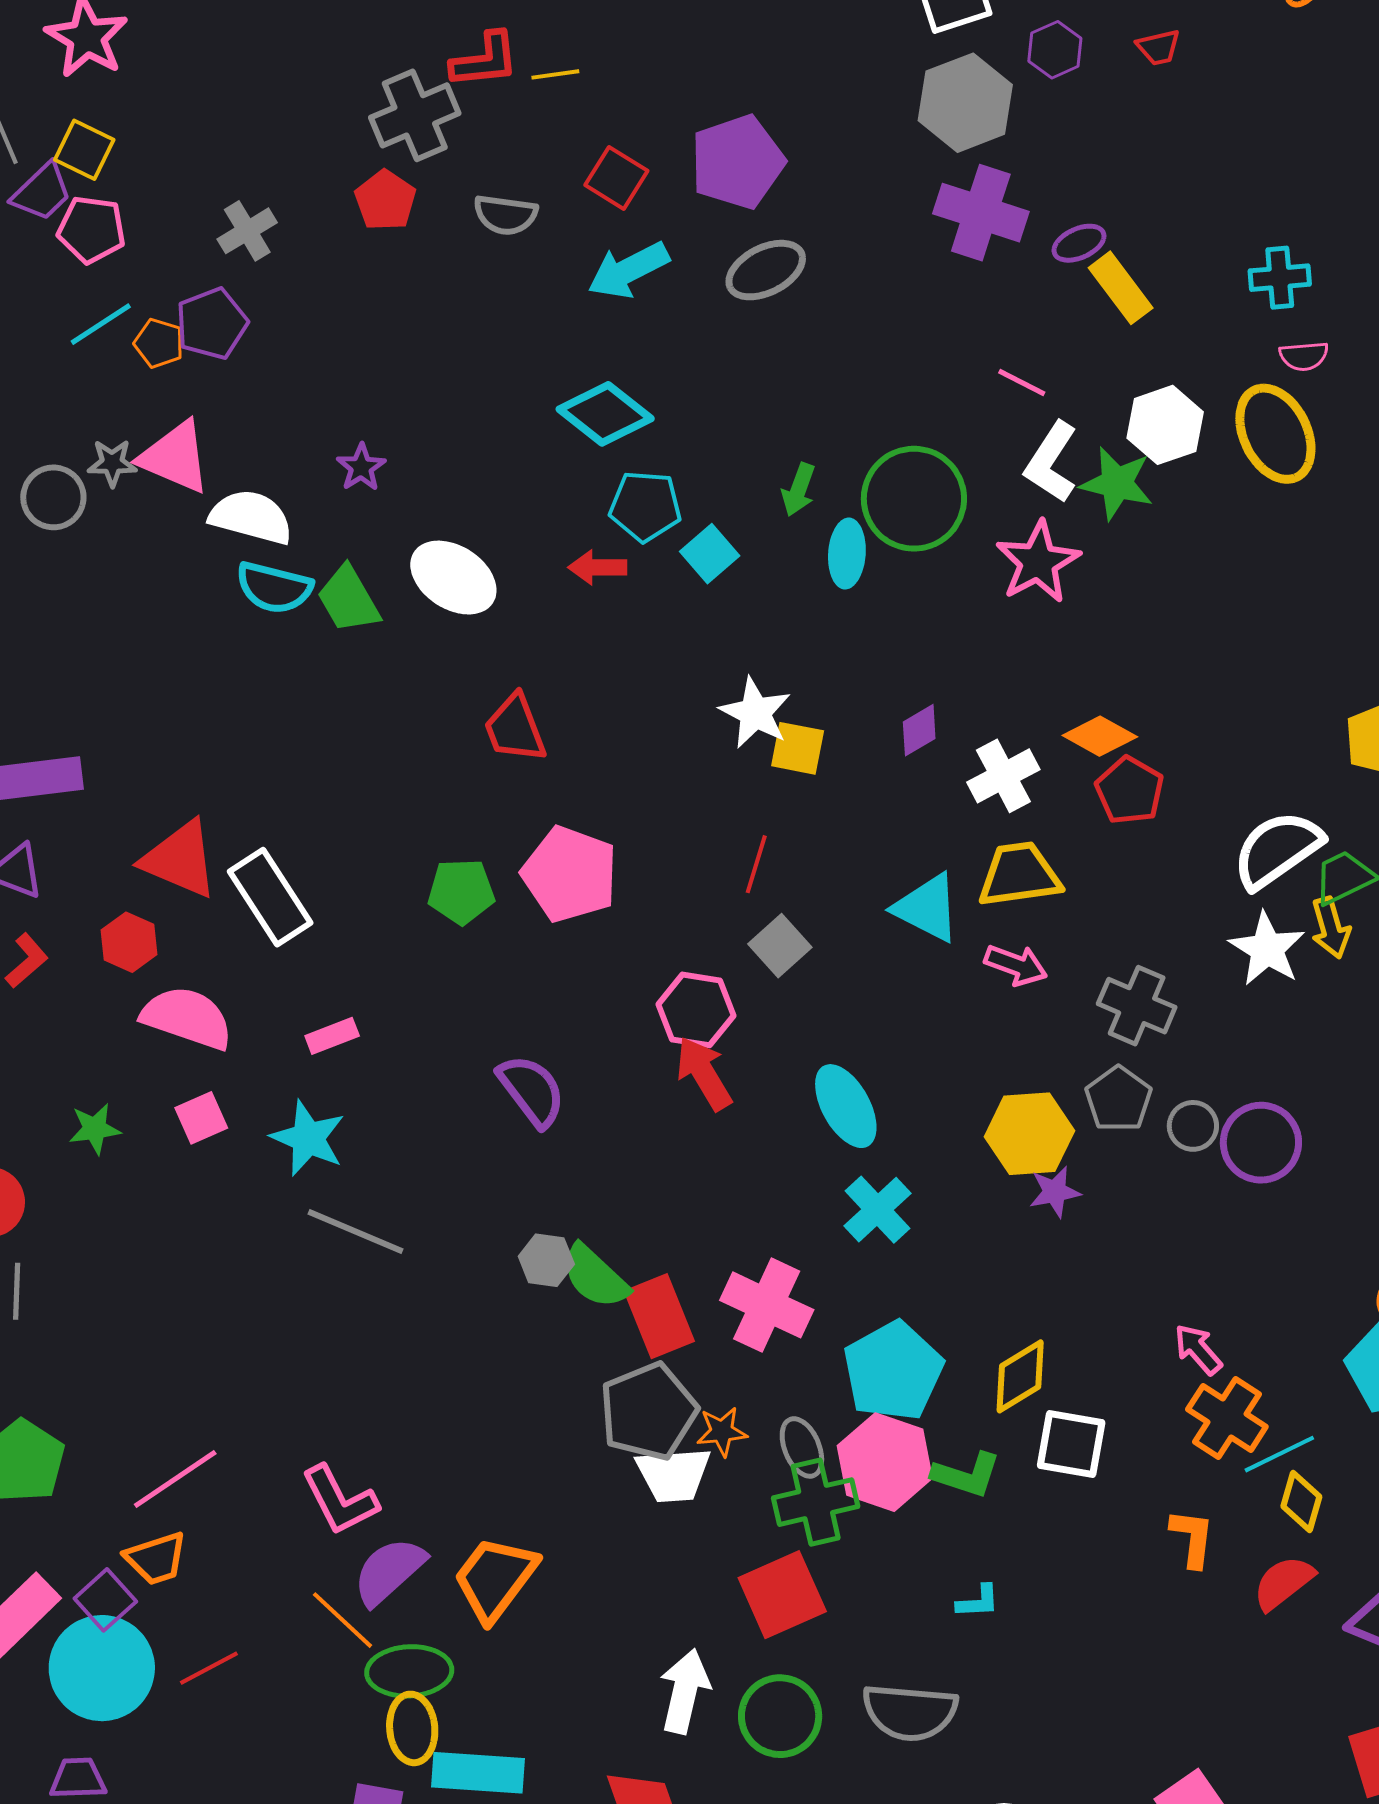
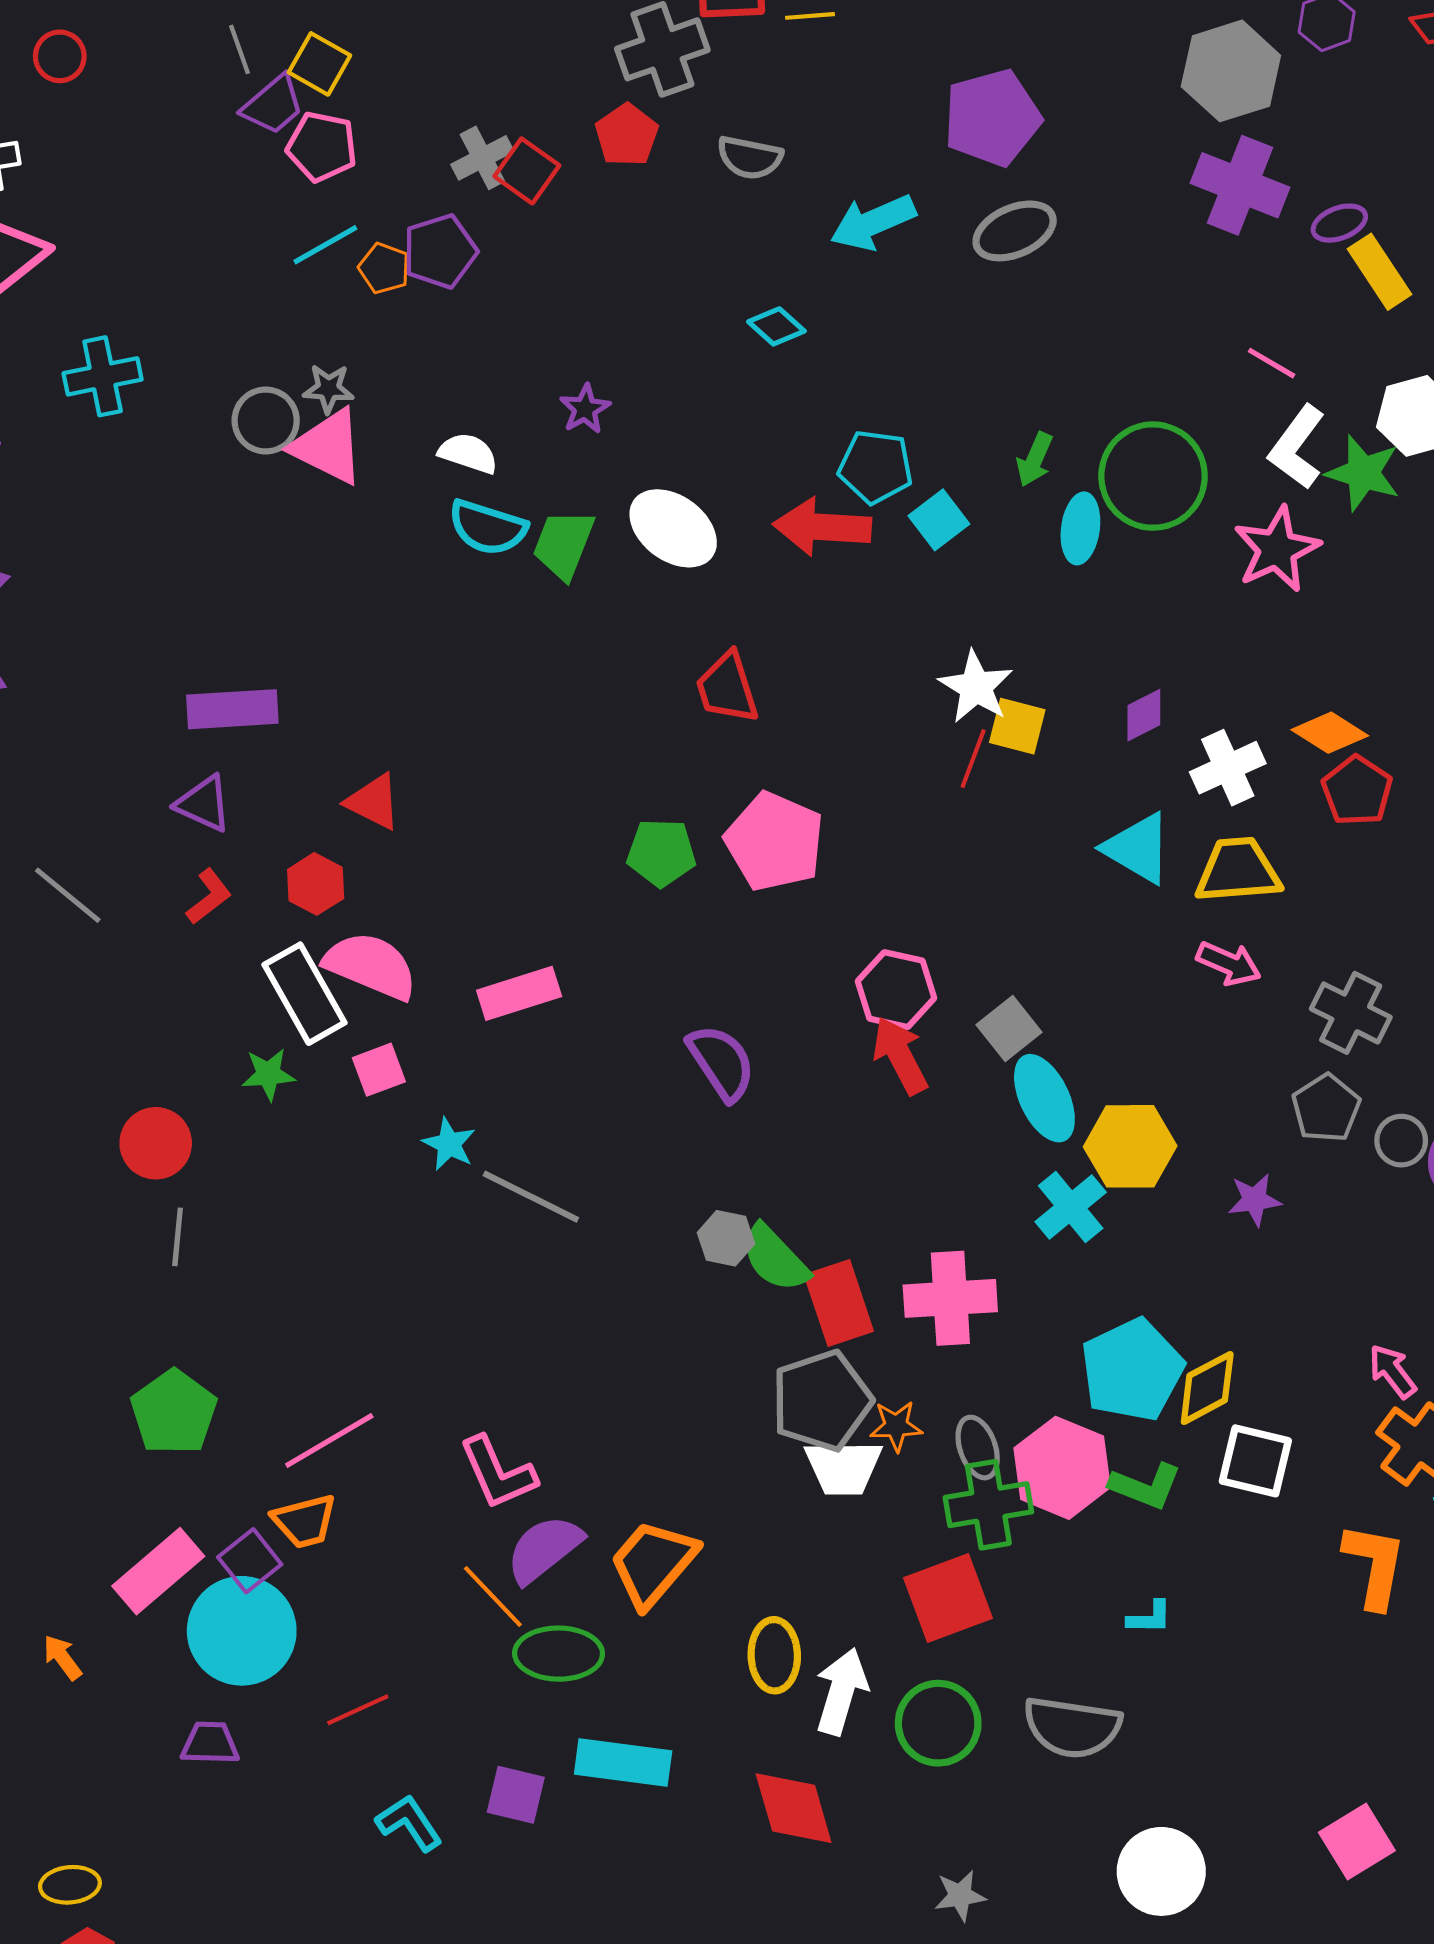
red square: (616, 178) -> (527, 171), moved
cyan diamond: (605, 414) -> (776, 326), moved, size x0.6
pink triangle: (175, 457) -> (328, 447), moved
white semicircle: (251, 517) -> (468, 453), size x0.7
red arrow: (597, 567) -> (822, 527), size x1.6
green trapezoid: (348, 599) -> (563, 544), turned 48
red triangle: (180, 859) -> (373, 802), size x0.7
red line: (756, 864) -> (973, 759), moved
white rectangle: (270, 897) -> (305, 994), moved
cyan triangle: (927, 908) -> (1138, 848), moved
gray square: (780, 946) -> (1009, 1028), moved
pink rectangle: (332, 1036) -> (519, 993), size x1.5
yellow hexagon: (1029, 1134) -> (1130, 1146), moved
cyan star: (308, 1138) -> (449, 1144), moved, size x0.7
pink cross: (767, 1305) -> (950, 1298), turned -32
cyan pentagon: (893, 1371) -> (1132, 1370), moved
orange L-shape: (1192, 1538) -> (1375, 1566), size x1.4
red line: (209, 1668) -> (358, 1710), moved
yellow ellipse: (412, 1728) -> (774, 1655), moved

